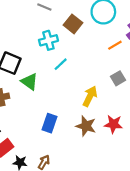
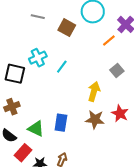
cyan cross: (48, 40) -> (38, 58), moved
green triangle: (29, 82) -> (36, 129), moved
red star: (113, 124) -> (120, 113), turned 30

